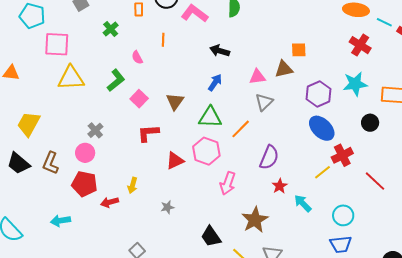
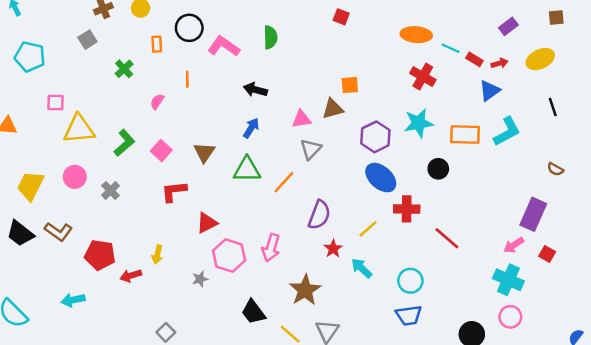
pink square: (57, 44) -> (56, 102), moved, size x0.6
pink semicircle: (137, 57) -> (157, 102), turned 64
green L-shape: (116, 80) -> (124, 143), moved
pink hexagon: (206, 151) -> (229, 256), moved
pink circle: (85, 153) -> (75, 177), moved
red cross: (342, 155) -> (407, 209), turned 30
brown L-shape: (51, 163) -> (58, 232), turned -75
yellow line: (322, 172) -> (368, 229), moved

